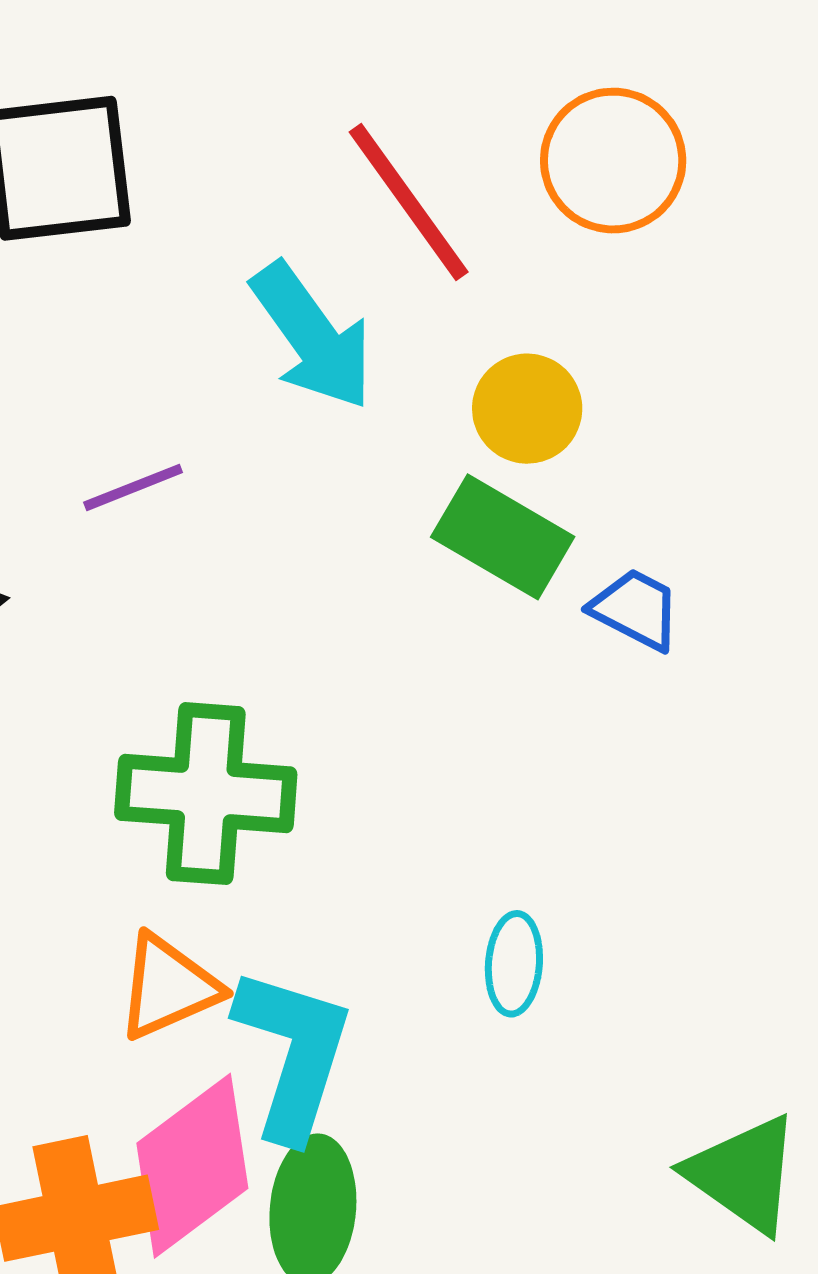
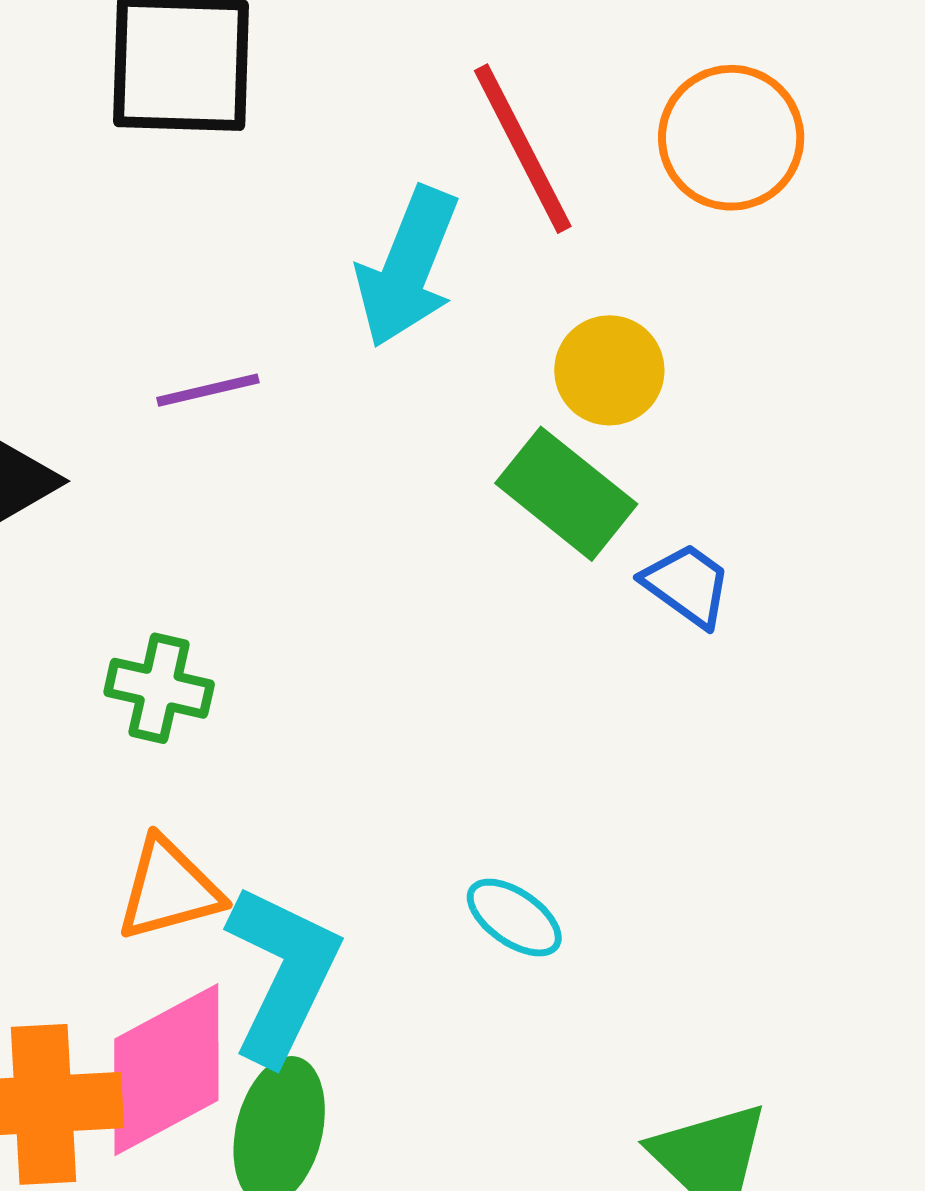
cyan arrow: (312, 336) -> (408, 267), turned 49
green cross: (206, 794) -> (159, 688), moved, size x0.6
cyan ellipse: (514, 964) -> (514, 918), turned -68

